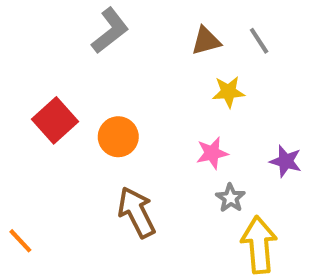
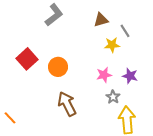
gray line: (259, 41) -> (125, 31), moved
purple star: (286, 161) -> (130, 76), moved

